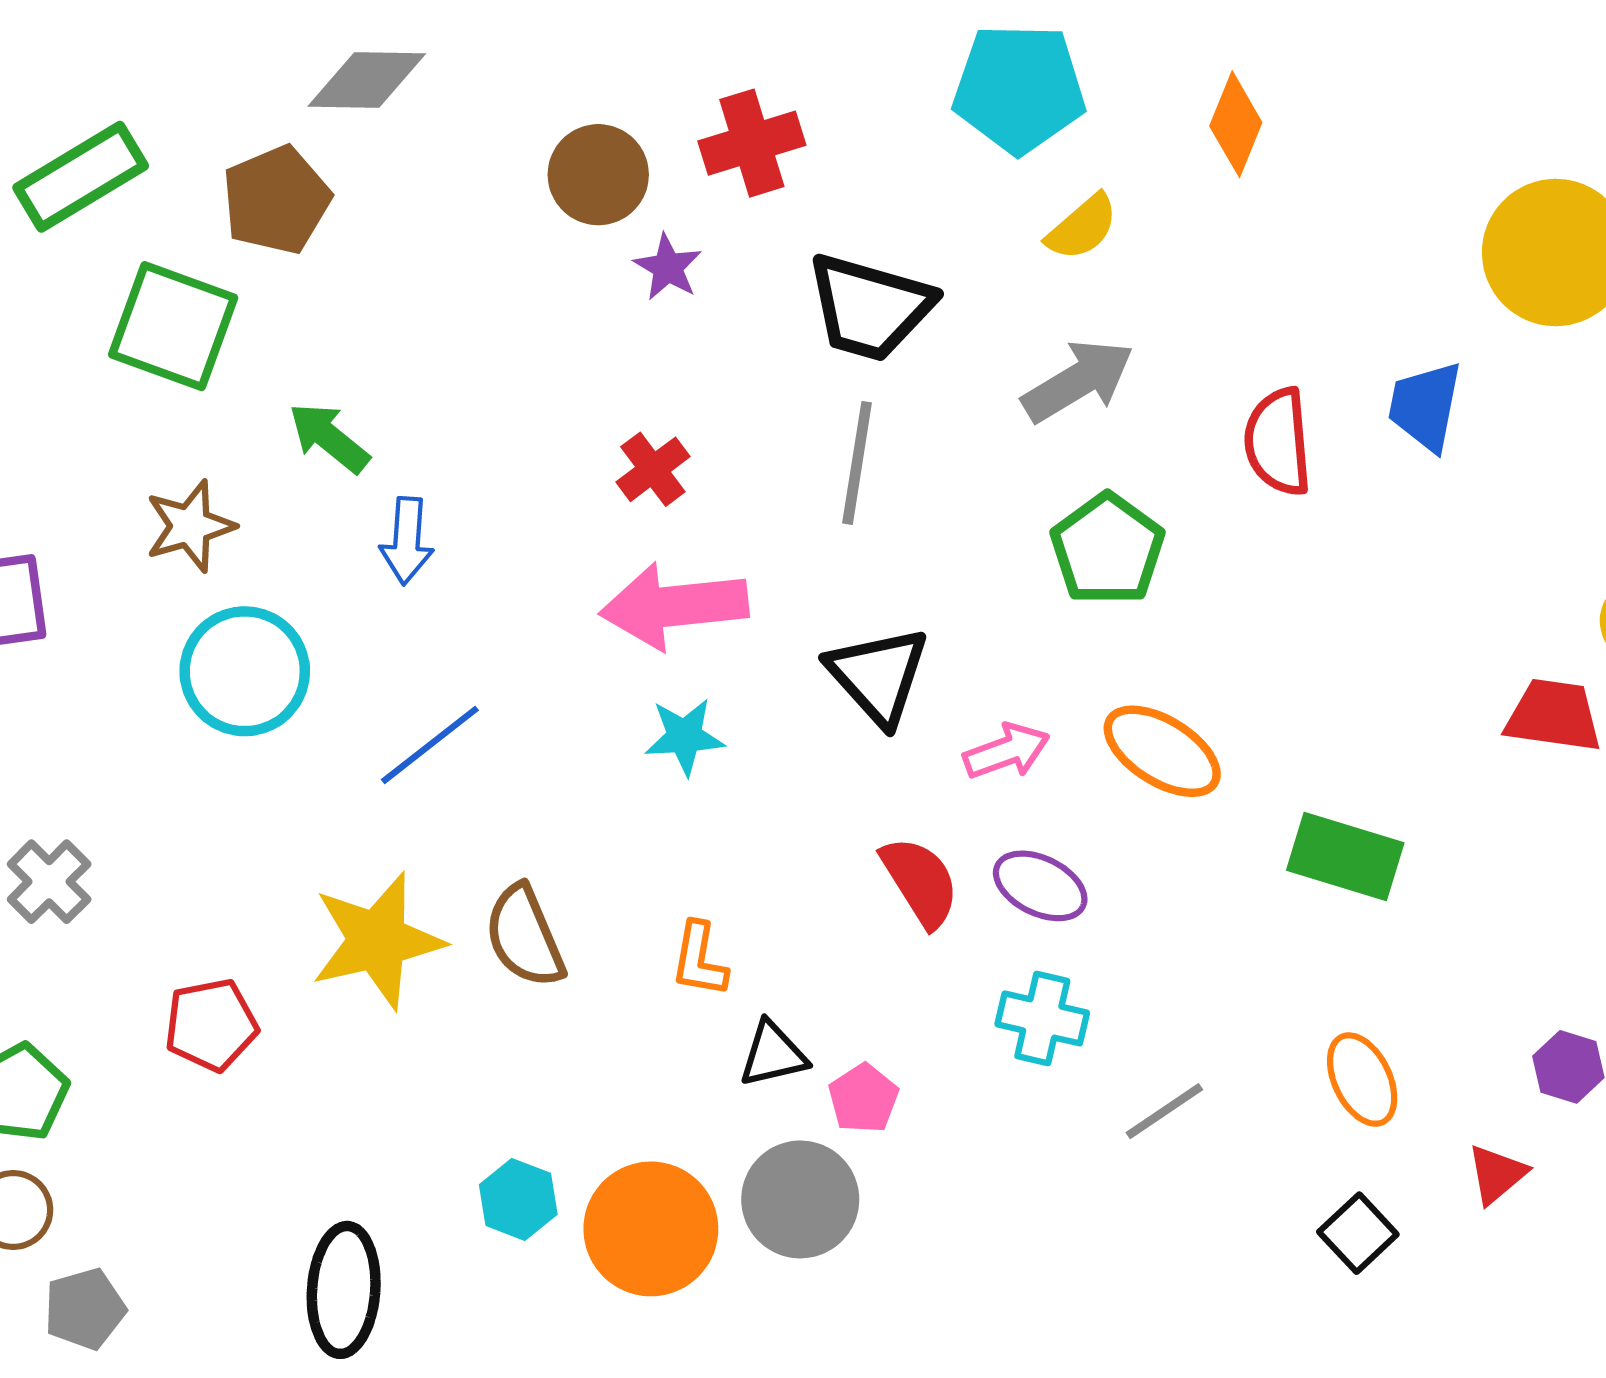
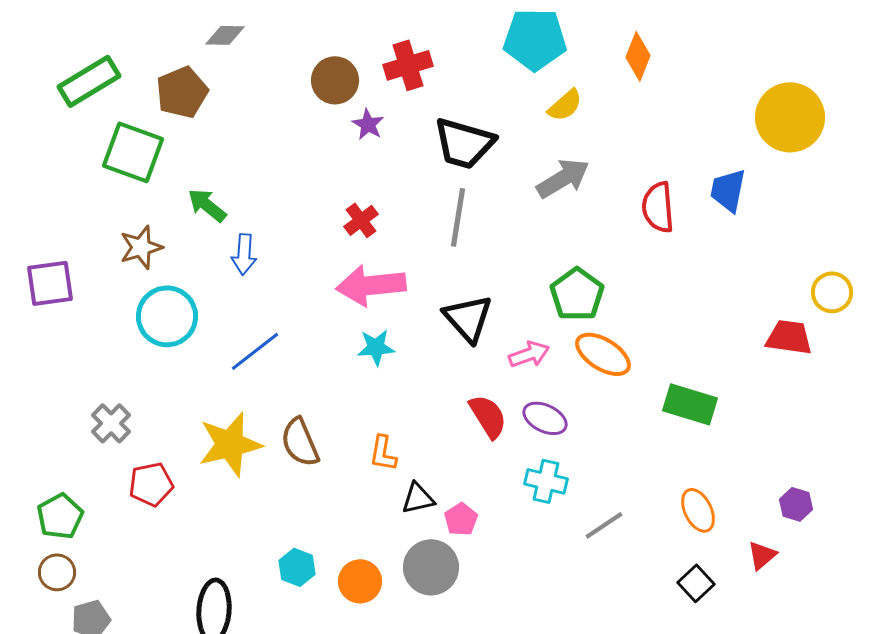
gray diamond: (367, 80) -> (225, 35), size x0.7
green pentagon: (1107, 549) -> (577, 294), moved
gray cross: (49, 882) -> (111, 423), moved
orange circle: (651, 1229) -> (360, 581), size x0.7

